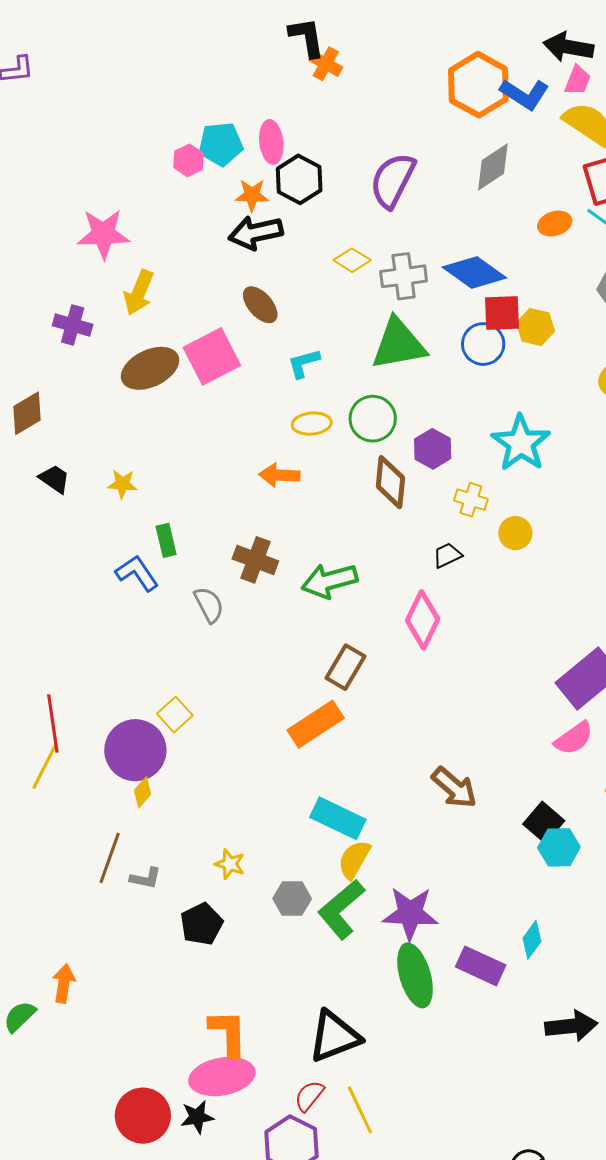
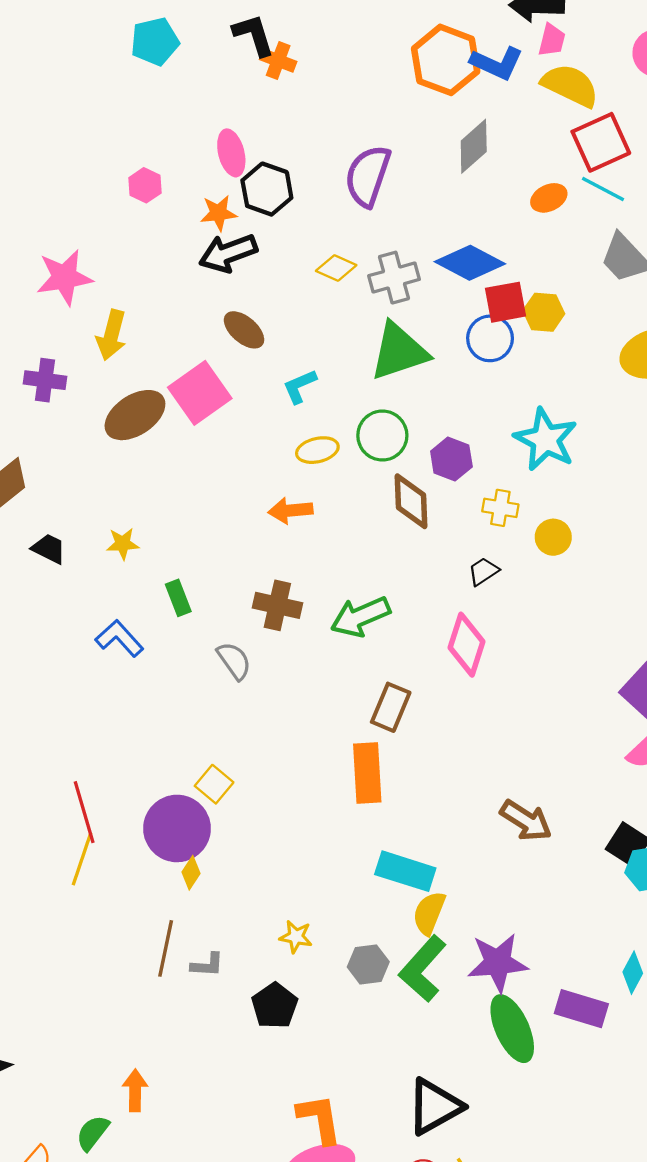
cyan pentagon: (221, 144) -> (155, 42), moved
blue L-shape: (137, 573) -> (119, 638), moved
orange rectangle: (316, 724) -> (367, 773), turned -52

